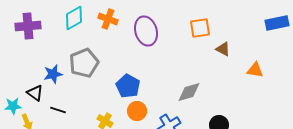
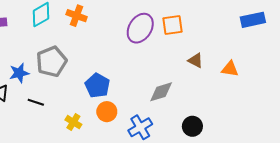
purple ellipse: (146, 31) -> (140, 28), moved, turned 48
brown triangle: (223, 49) -> (196, 60), moved
black line: (58, 110) -> (36, 102), moved

